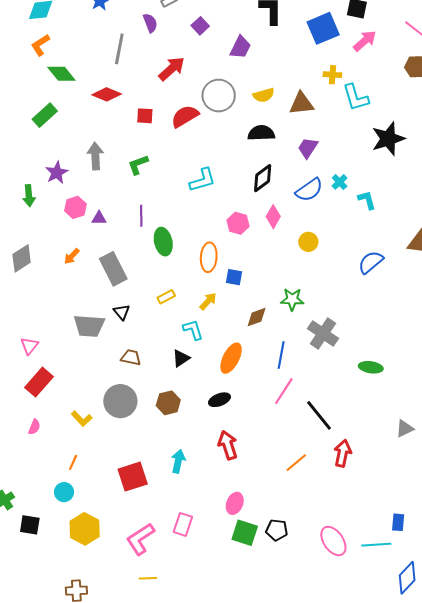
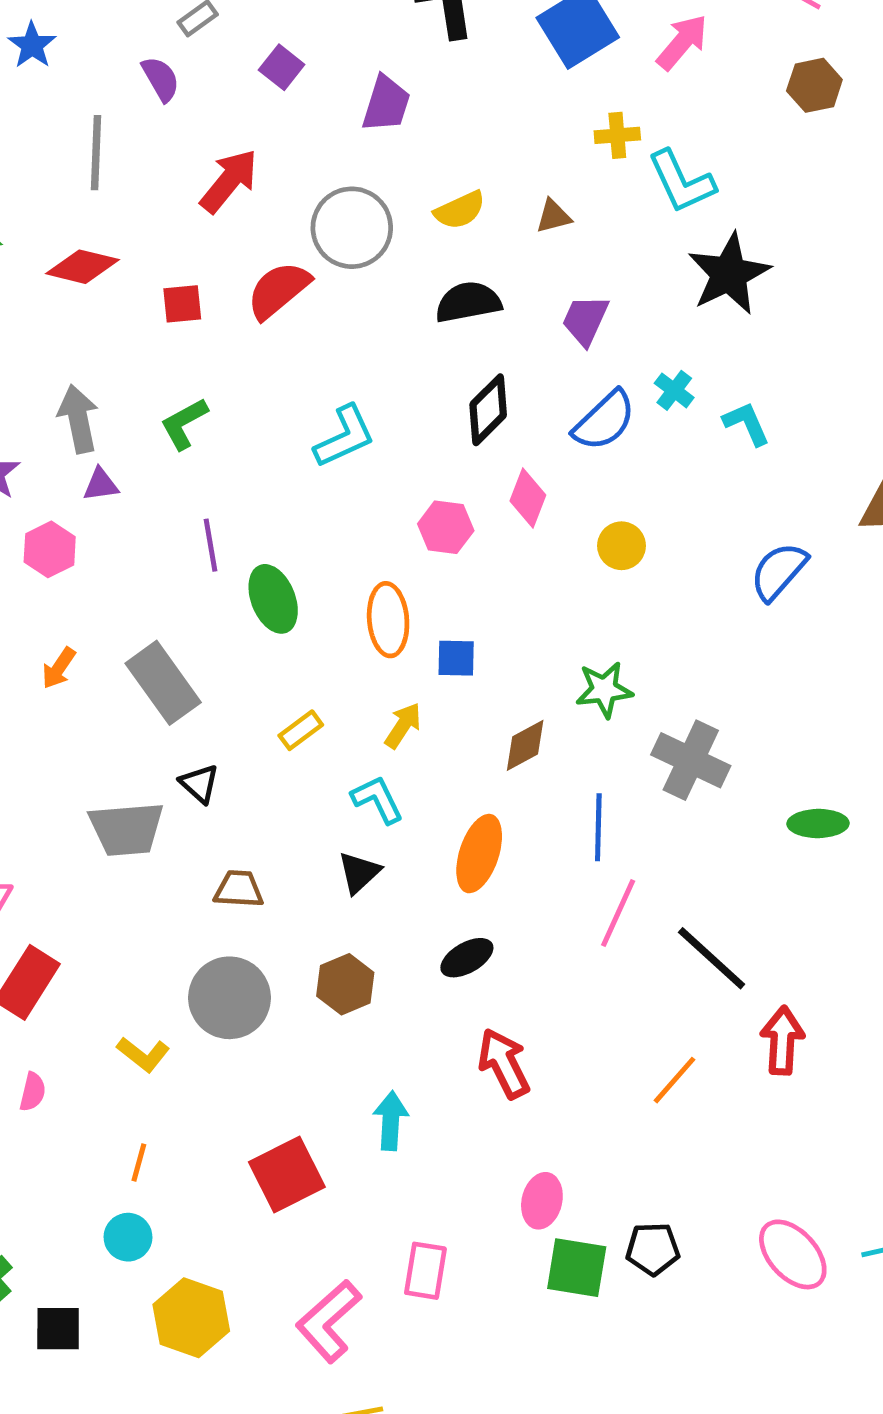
brown triangle: (301, 104) -> (553, 216), size x0.6
black star: (388, 139) -> (729, 274), moved
purple triangle: (99, 218) -> (101, 485), moved

